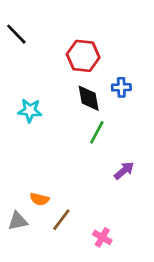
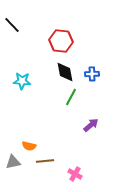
blue cross: (121, 87) -> (92, 74), moved
brown line: (61, 220) -> (45, 161), turned 48

